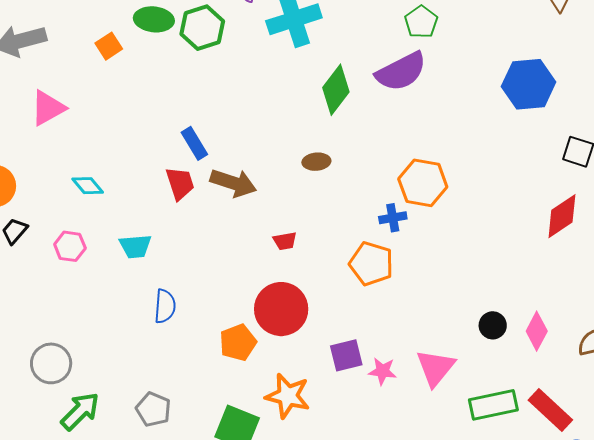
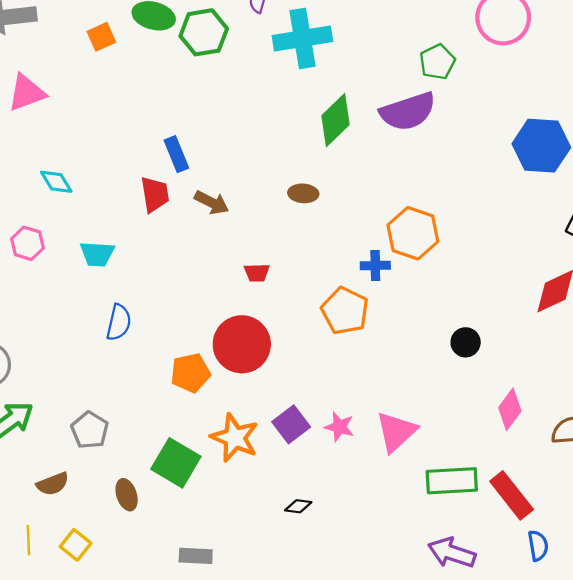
brown arrow: (233, 183) -> (212, 203), size x0.7
black circle: (493, 325) -> (466, 342), moved
purple square: (346, 355) -> (291, 424), moved, turned -32

